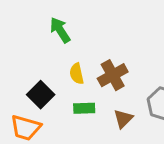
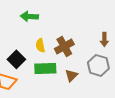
green arrow: (60, 30) -> (29, 16), turned -54
green rectangle: (84, 108) -> (45, 68), size x1.5

